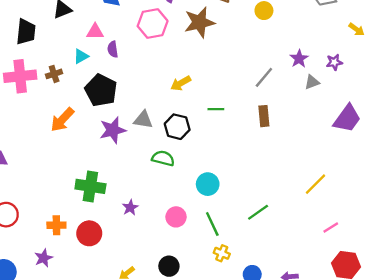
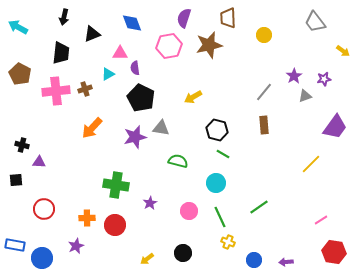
black pentagon: (101, 90) -> (141, 98), moved
green line: (216, 109) -> (223, 154), moved, turned 32
black hexagon: (177, 127) -> (217, 130), moved
yellow line: (316, 184) -> (311, 164), moved

